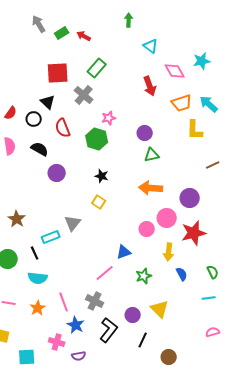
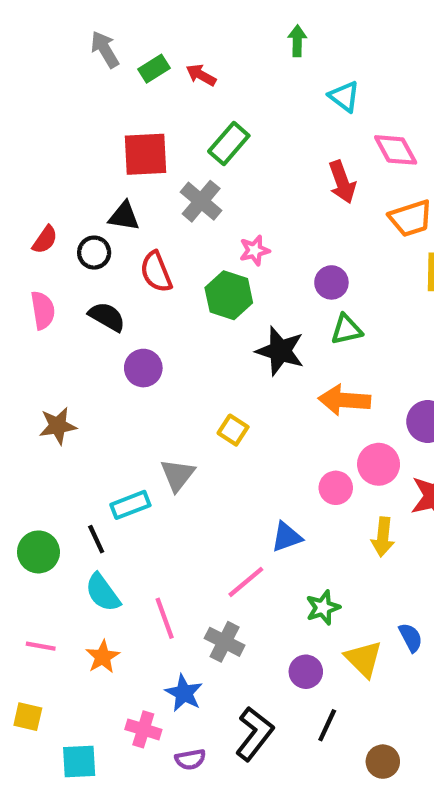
black triangle: (48, 102) -> (124, 216), turned -35
black star: (102, 176) -> (280, 351), moved, size x1.6
brown star: (17, 219) -> (58, 426), moved, turned 30
blue semicircle: (182, 274) -> (411, 637), moved
green star: (144, 276) -> (323, 608), moved
cyan semicircle: (38, 278) -> (103, 593), turned 48
pink line: (64, 302) -> (165, 618), moved
black L-shape: (109, 330) -> (254, 734), moved

